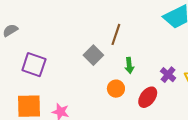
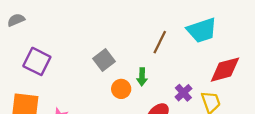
brown line: (116, 34) -> (160, 42), moved
orange circle: (116, 89) -> (121, 89), moved

